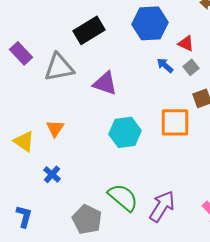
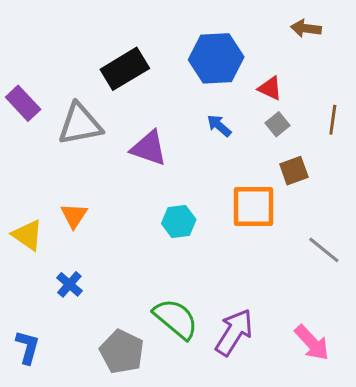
blue arrow: (165, 65) -> (219, 126), moved
cyan hexagon: (125, 132) -> (179, 221), size x0.7

